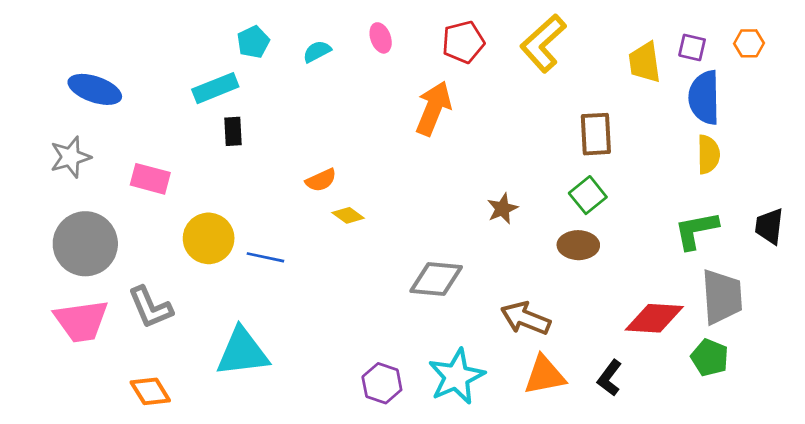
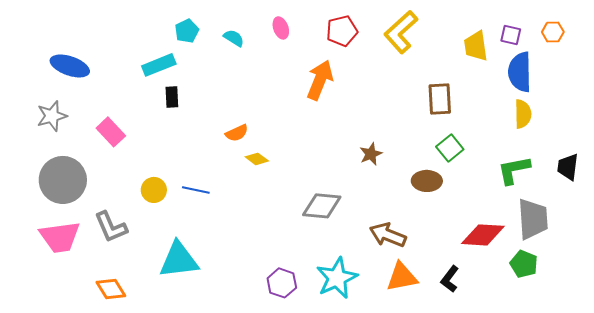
cyan semicircle: (317, 51) -> (234, 38), turned 60
pink rectangle: (150, 179) -> (111, 132), turned 32
green square: (588, 195) -> (450, 148), moved
yellow circle: (209, 238) -> (154, 190), moved, size x0.7

